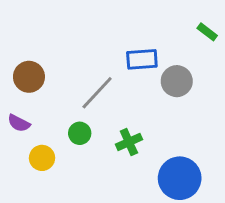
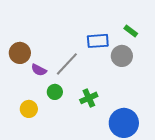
green rectangle: (207, 32) -> (131, 31), moved
purple semicircle: (19, 123) -> (39, 70), moved

